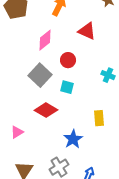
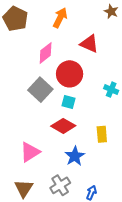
red circle: (68, 60) -> (70, 74), size x1.6
red diamond: (46, 110) -> (63, 126), moved
pink triangle: (17, 132) -> (30, 152), moved, size x1.5

